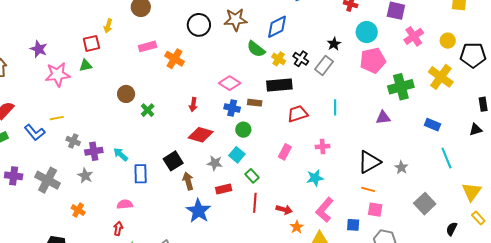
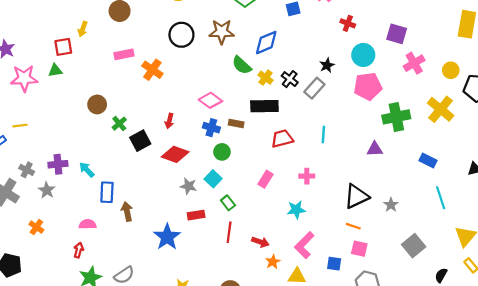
gray cross: (73, 141) -> (27, 170), moved
black square: (173, 161) -> (140, 141), moved
brown arrow: (188, 181) -> (127, 211), moved

